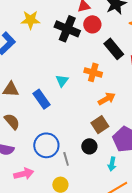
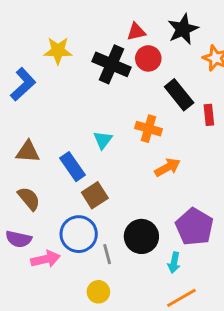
brown square: (100, 125) -> (95, 195), moved
black circle: (89, 146) -> (141, 236), size x1.5
pink arrow: (24, 174) -> (46, 259), moved

